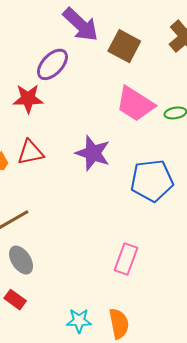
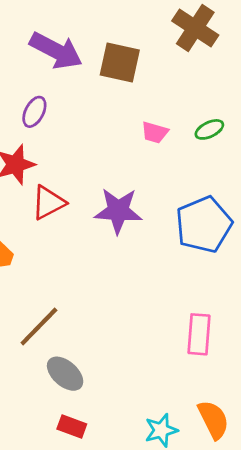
purple ellipse: (52, 64) -> (34, 112), size x0.7
pink trapezoid: (135, 104) -> (155, 132), size x0.5
red triangle: (30, 152) -> (48, 203), moved

